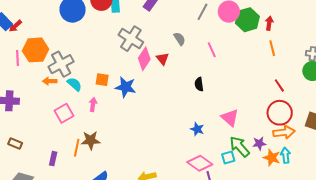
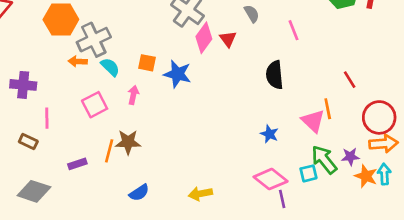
orange line: (272, 48) -> (328, 109), moved
pink line: (18, 58) -> (47, 118), moved
black semicircle: (199, 84) -> (275, 75), size x1.5
red line: (279, 85) -> (350, 80), moved
purple rectangle: (53, 159) -> (77, 164), turned 56

